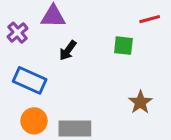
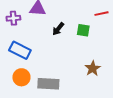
purple cross: (18, 33) -> (13, 18), turned 32
black arrow: (68, 50) -> (58, 29), moved

